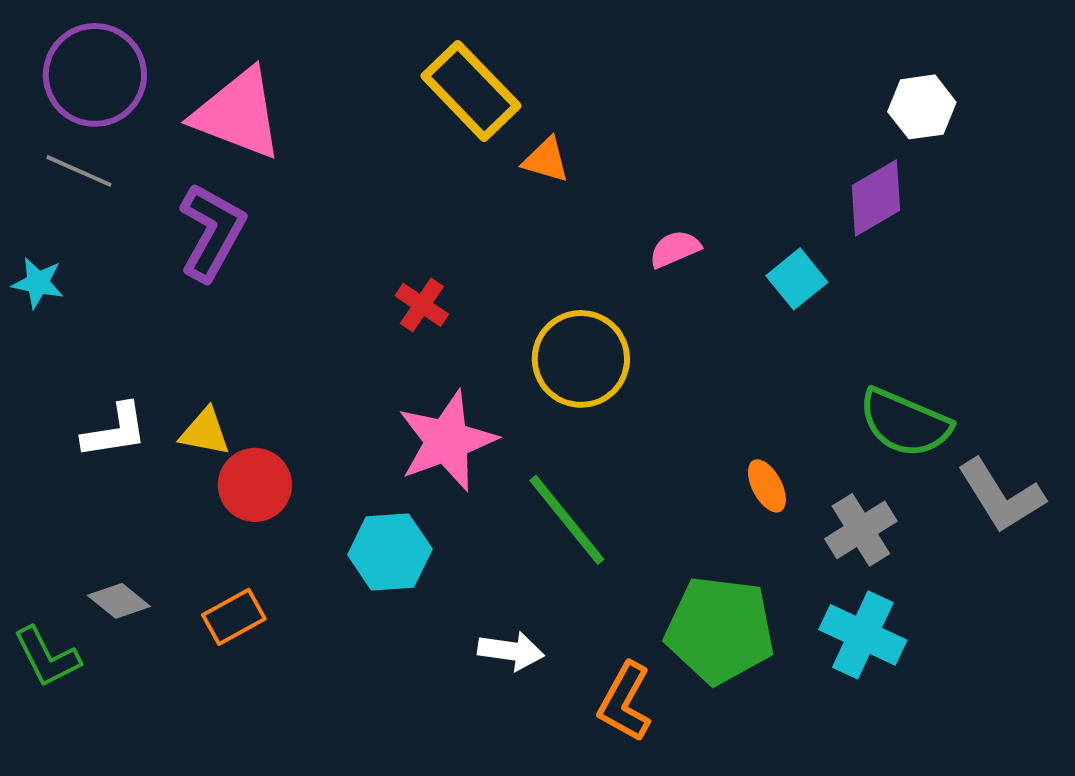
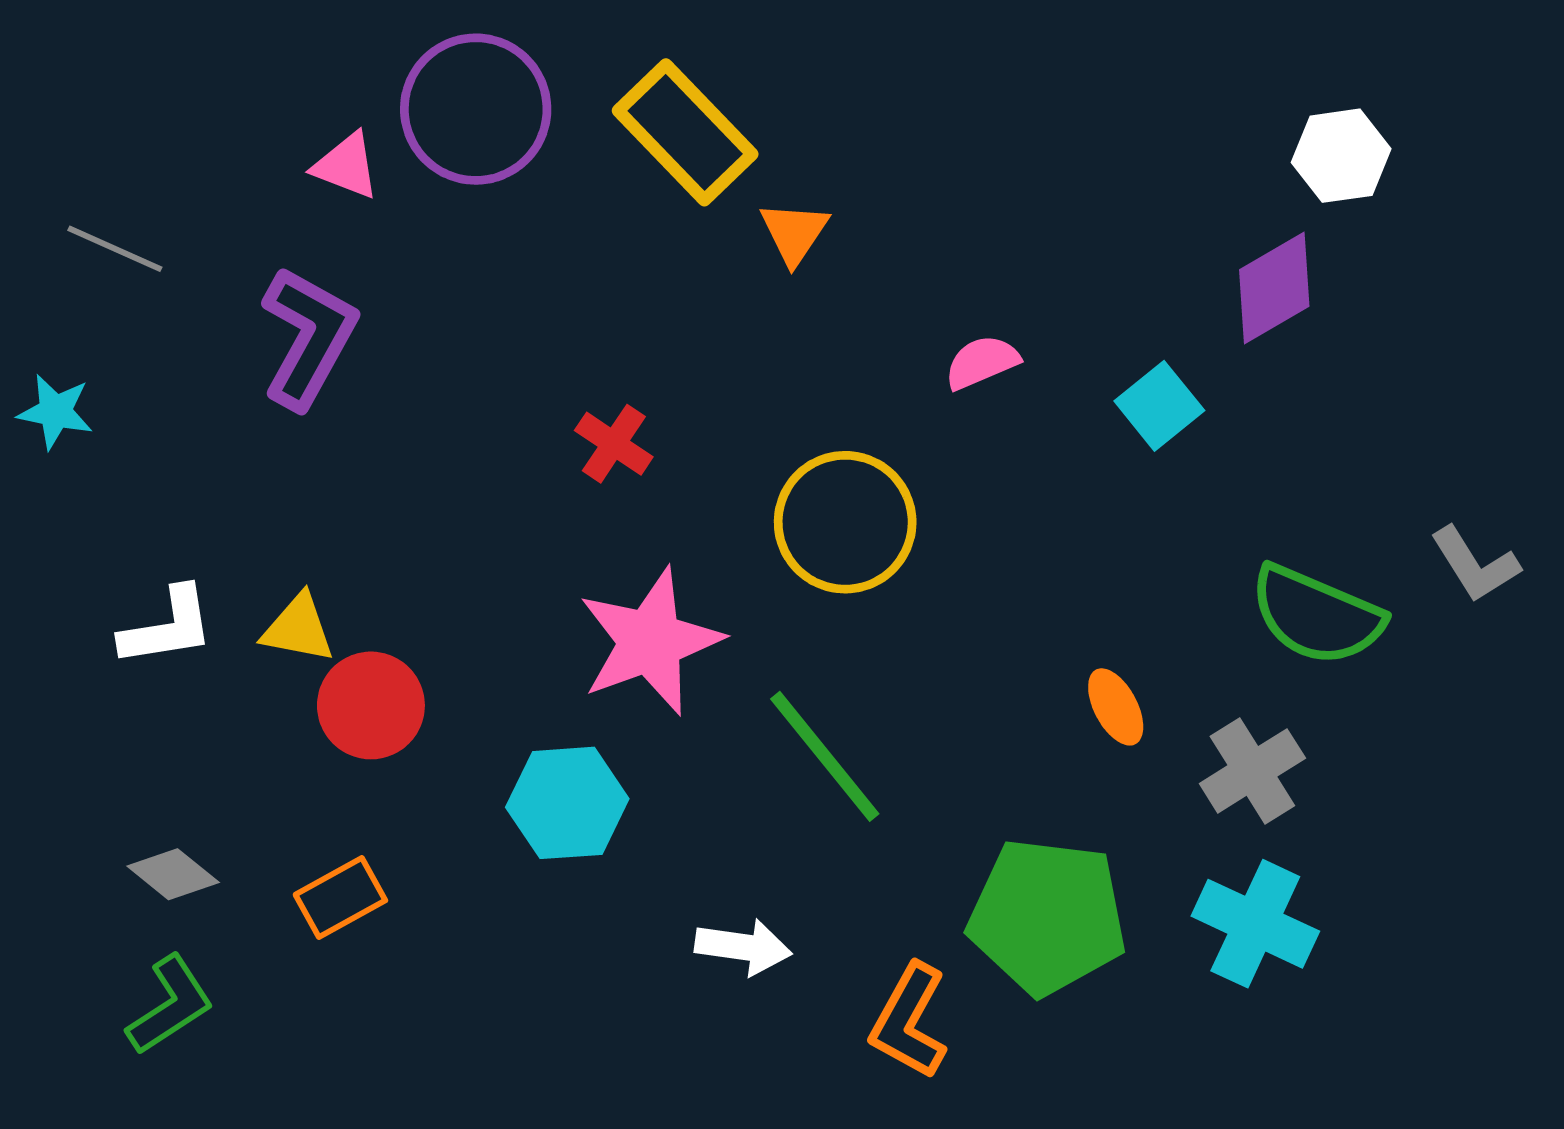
purple circle: (95, 75) -> (476, 109), moved
pink triangle: (238, 114) -> (346, 166), size x0.5
orange triangle: (546, 160) -> (794, 233), turned 48
gray L-shape: (1001, 496) -> (1475, 564), moved, size x0.7
green L-shape: (47, 657) -> (170, 1005), moved, turned -96

